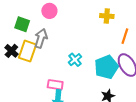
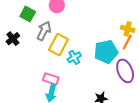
yellow cross: (107, 16) -> (128, 29), moved
yellow rectangle: (27, 51) -> (59, 45), moved
cyan pentagon: (106, 67) -> (106, 52), moved

